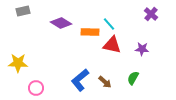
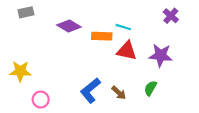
cyan line: (109, 24) -> (123, 27), turned -32
purple star: (142, 49) -> (161, 55), size x1.5

